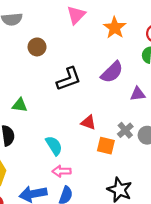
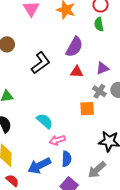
purple triangle: (138, 94) -> (102, 68), moved
red triangle: (88, 122) -> (77, 72), moved

